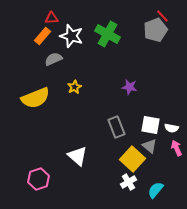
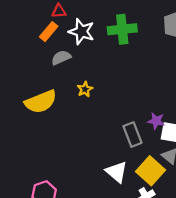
green cross: (107, 34) -> (122, 29), turned -35
purple star: (129, 87) -> (156, 121), moved
white triangle: (77, 156) -> (117, 172), moved

